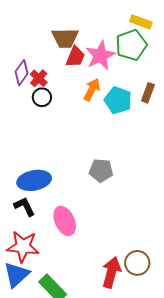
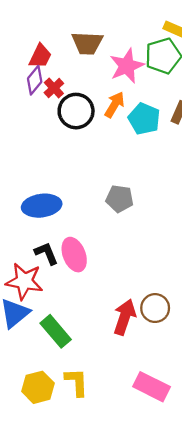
red trapezoid: (75, 57) -> (40, 56), moved
black circle: (42, 97) -> (76, 111), moved, size x1.6
black L-shape: (24, 207) -> (46, 253), moved

